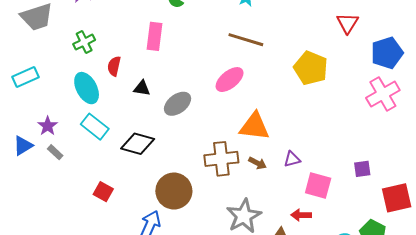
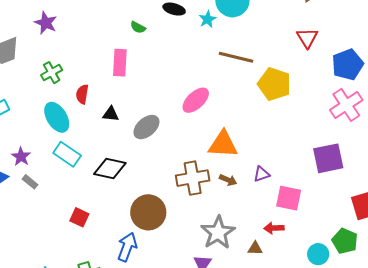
brown line: (246, 40) -> (236, 57), moved
purple square: (362, 169) -> (328, 158), moved, size x1.8

